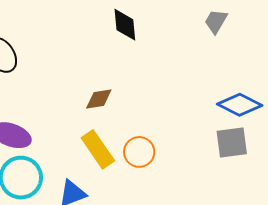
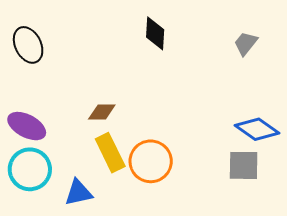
brown diamond: (99, 99) -> (102, 112), moved
orange circle: (139, 152) -> (151, 161), size x1.4

